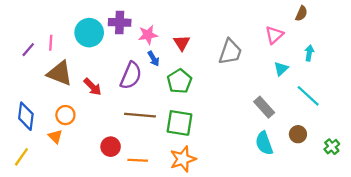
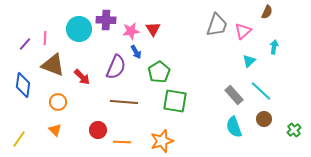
red triangle: (182, 43) -> (153, 29), moved
gray trapezoid: (230, 52) -> (217, 25), moved
cyan line: (308, 96) -> (261, 91), moved
blue diamond: (26, 116) -> (23, 85), moved
green square: (179, 123) -> (175, 101), moved
orange triangle: (55, 136) -> (55, 130), moved

